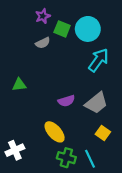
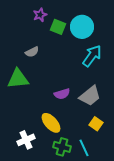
gray semicircle: (43, 43) -> (32, 52), moved
green triangle: (19, 85) -> (18, 79), size x1.6
white cross: (15, 150) -> (26, 140), moved

